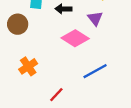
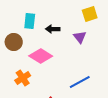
pink diamond: (75, 38) -> (41, 56), moved

